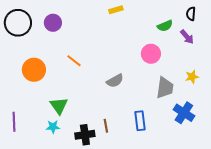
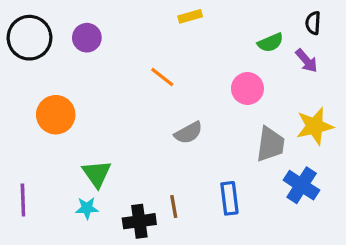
orange line: (74, 61) -> (162, 77), moved
yellow star: (192, 77) -> (315, 126), size x1.6

